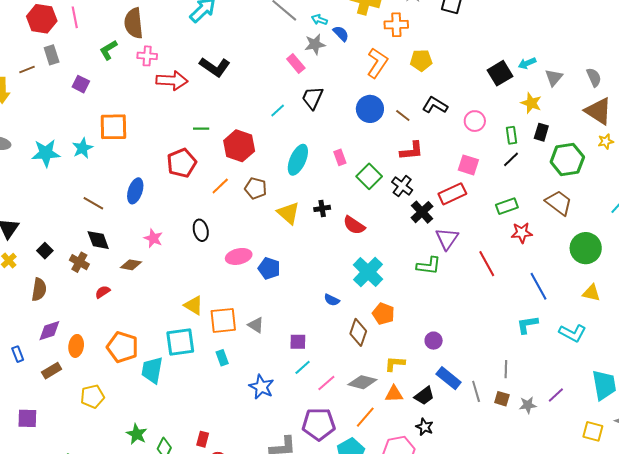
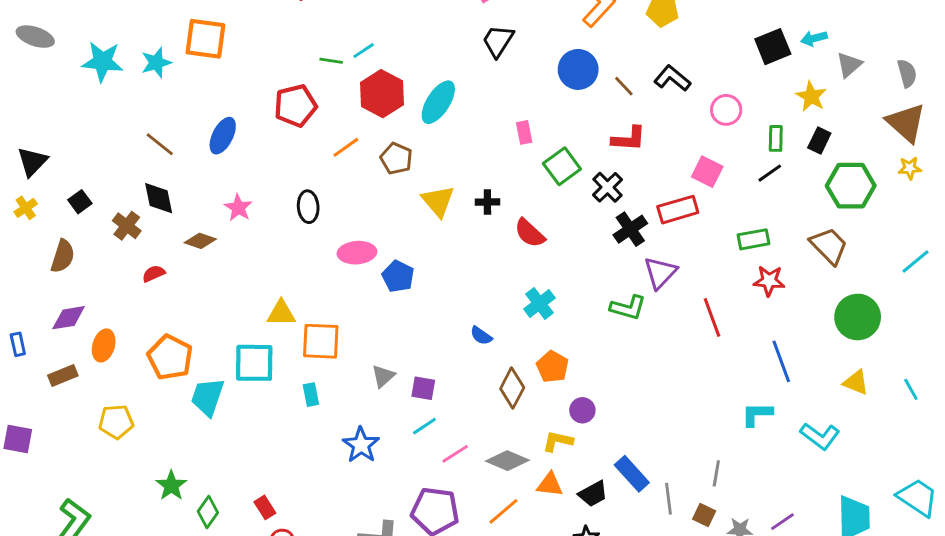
cyan line: (278, 111) -> (364, 51), moved
cyan ellipse: (298, 160) -> (438, 102), moved
cyan cross: (368, 272) -> (539, 303), size x0.7
yellow triangle: (194, 305) -> (281, 313), turned -40
gray triangle: (256, 325) -> (383, 376), moved, turned 36
purple circle: (434, 341) -> (582, 410), moved
red rectangle: (203, 439) -> (265, 507), turned -56

